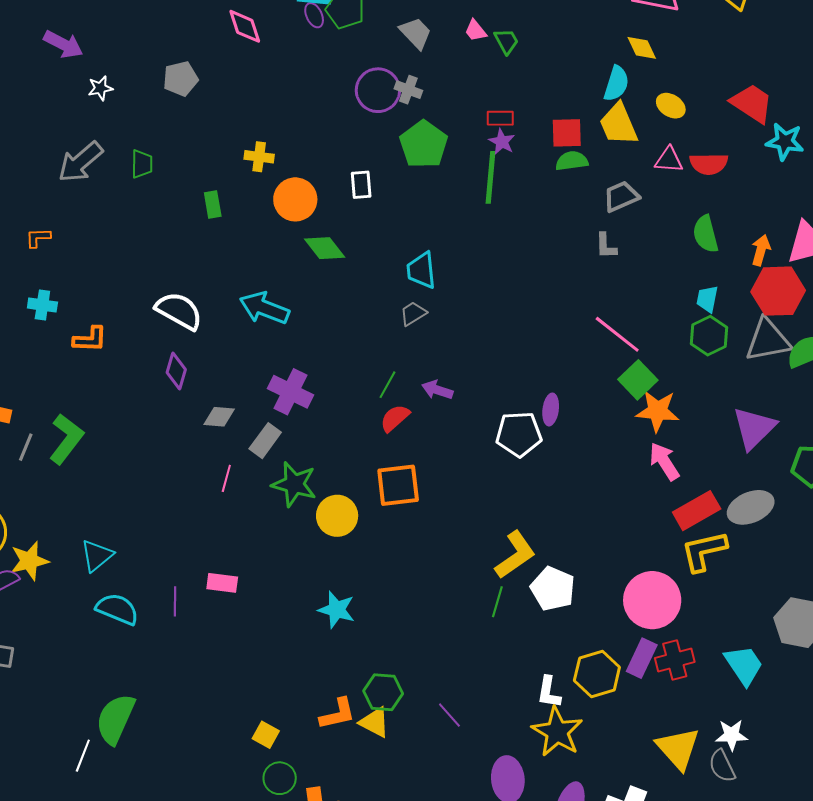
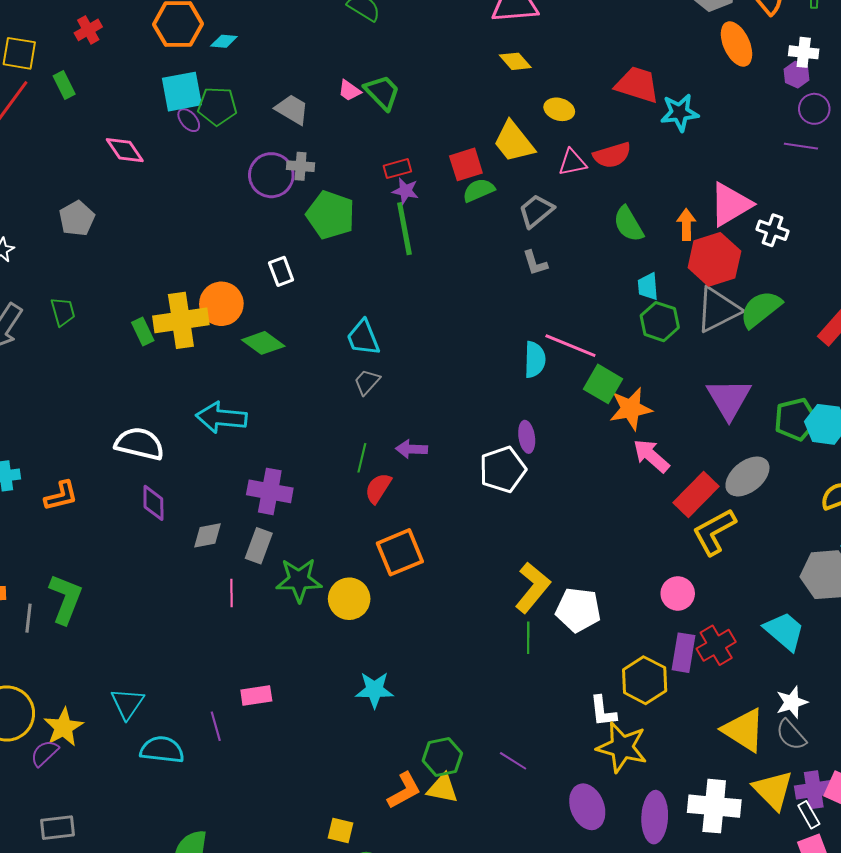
green trapezoid: (506, 41) -> (382, 92), size x1.4
cyan semicircle: (616, 84) -> (535, 360), moved
yellow cross: (259, 157) -> (181, 320), moved, size x1.8
pink circle: (652, 600) -> (678, 593), size x0.6

